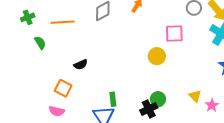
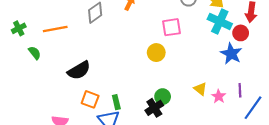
black semicircle: (81, 65) -> (79, 70), size x1.6
orange square: (63, 88) -> (90, 99), moved

